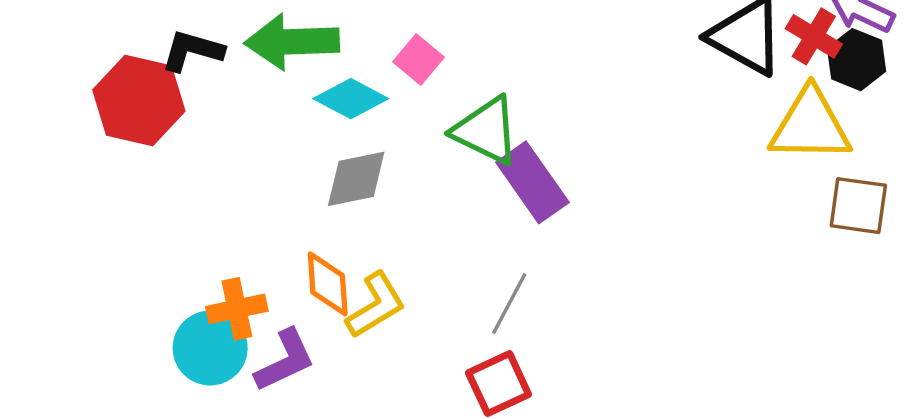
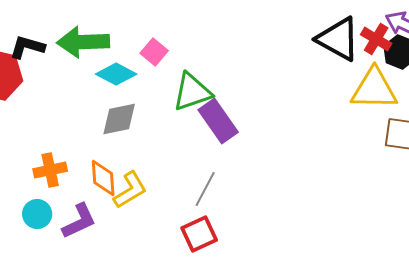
green triangle: (486, 131) -> (192, 92), turned -45
orange cross: (237, 309) -> (50, 170), moved
cyan circle: (210, 348) -> (37, 214), size x0.7

